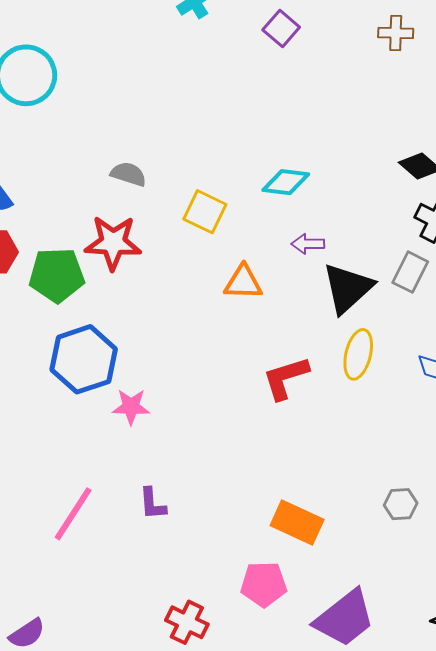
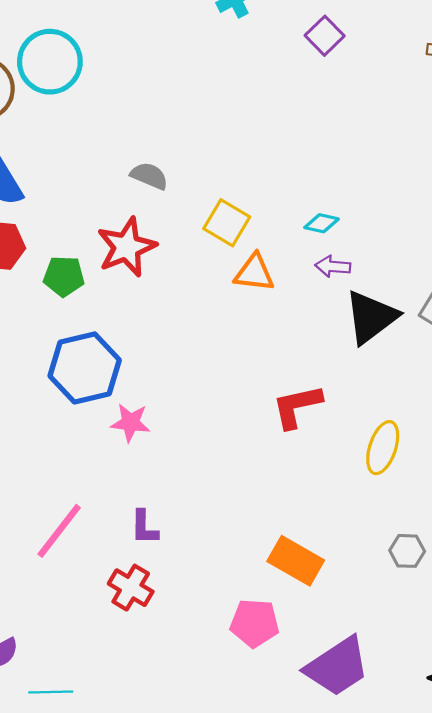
cyan diamond: (286, 182) -> (322, 223), moved, size x0.7
red star: (113, 243) -> (127, 247), turned -30
green pentagon: (57, 275) -> (64, 276), size x0.7
orange triangle: (243, 282) -> (254, 273), moved
yellow ellipse: (358, 354) -> (383, 448), moved
red cross: (187, 622) -> (131, 588), moved

